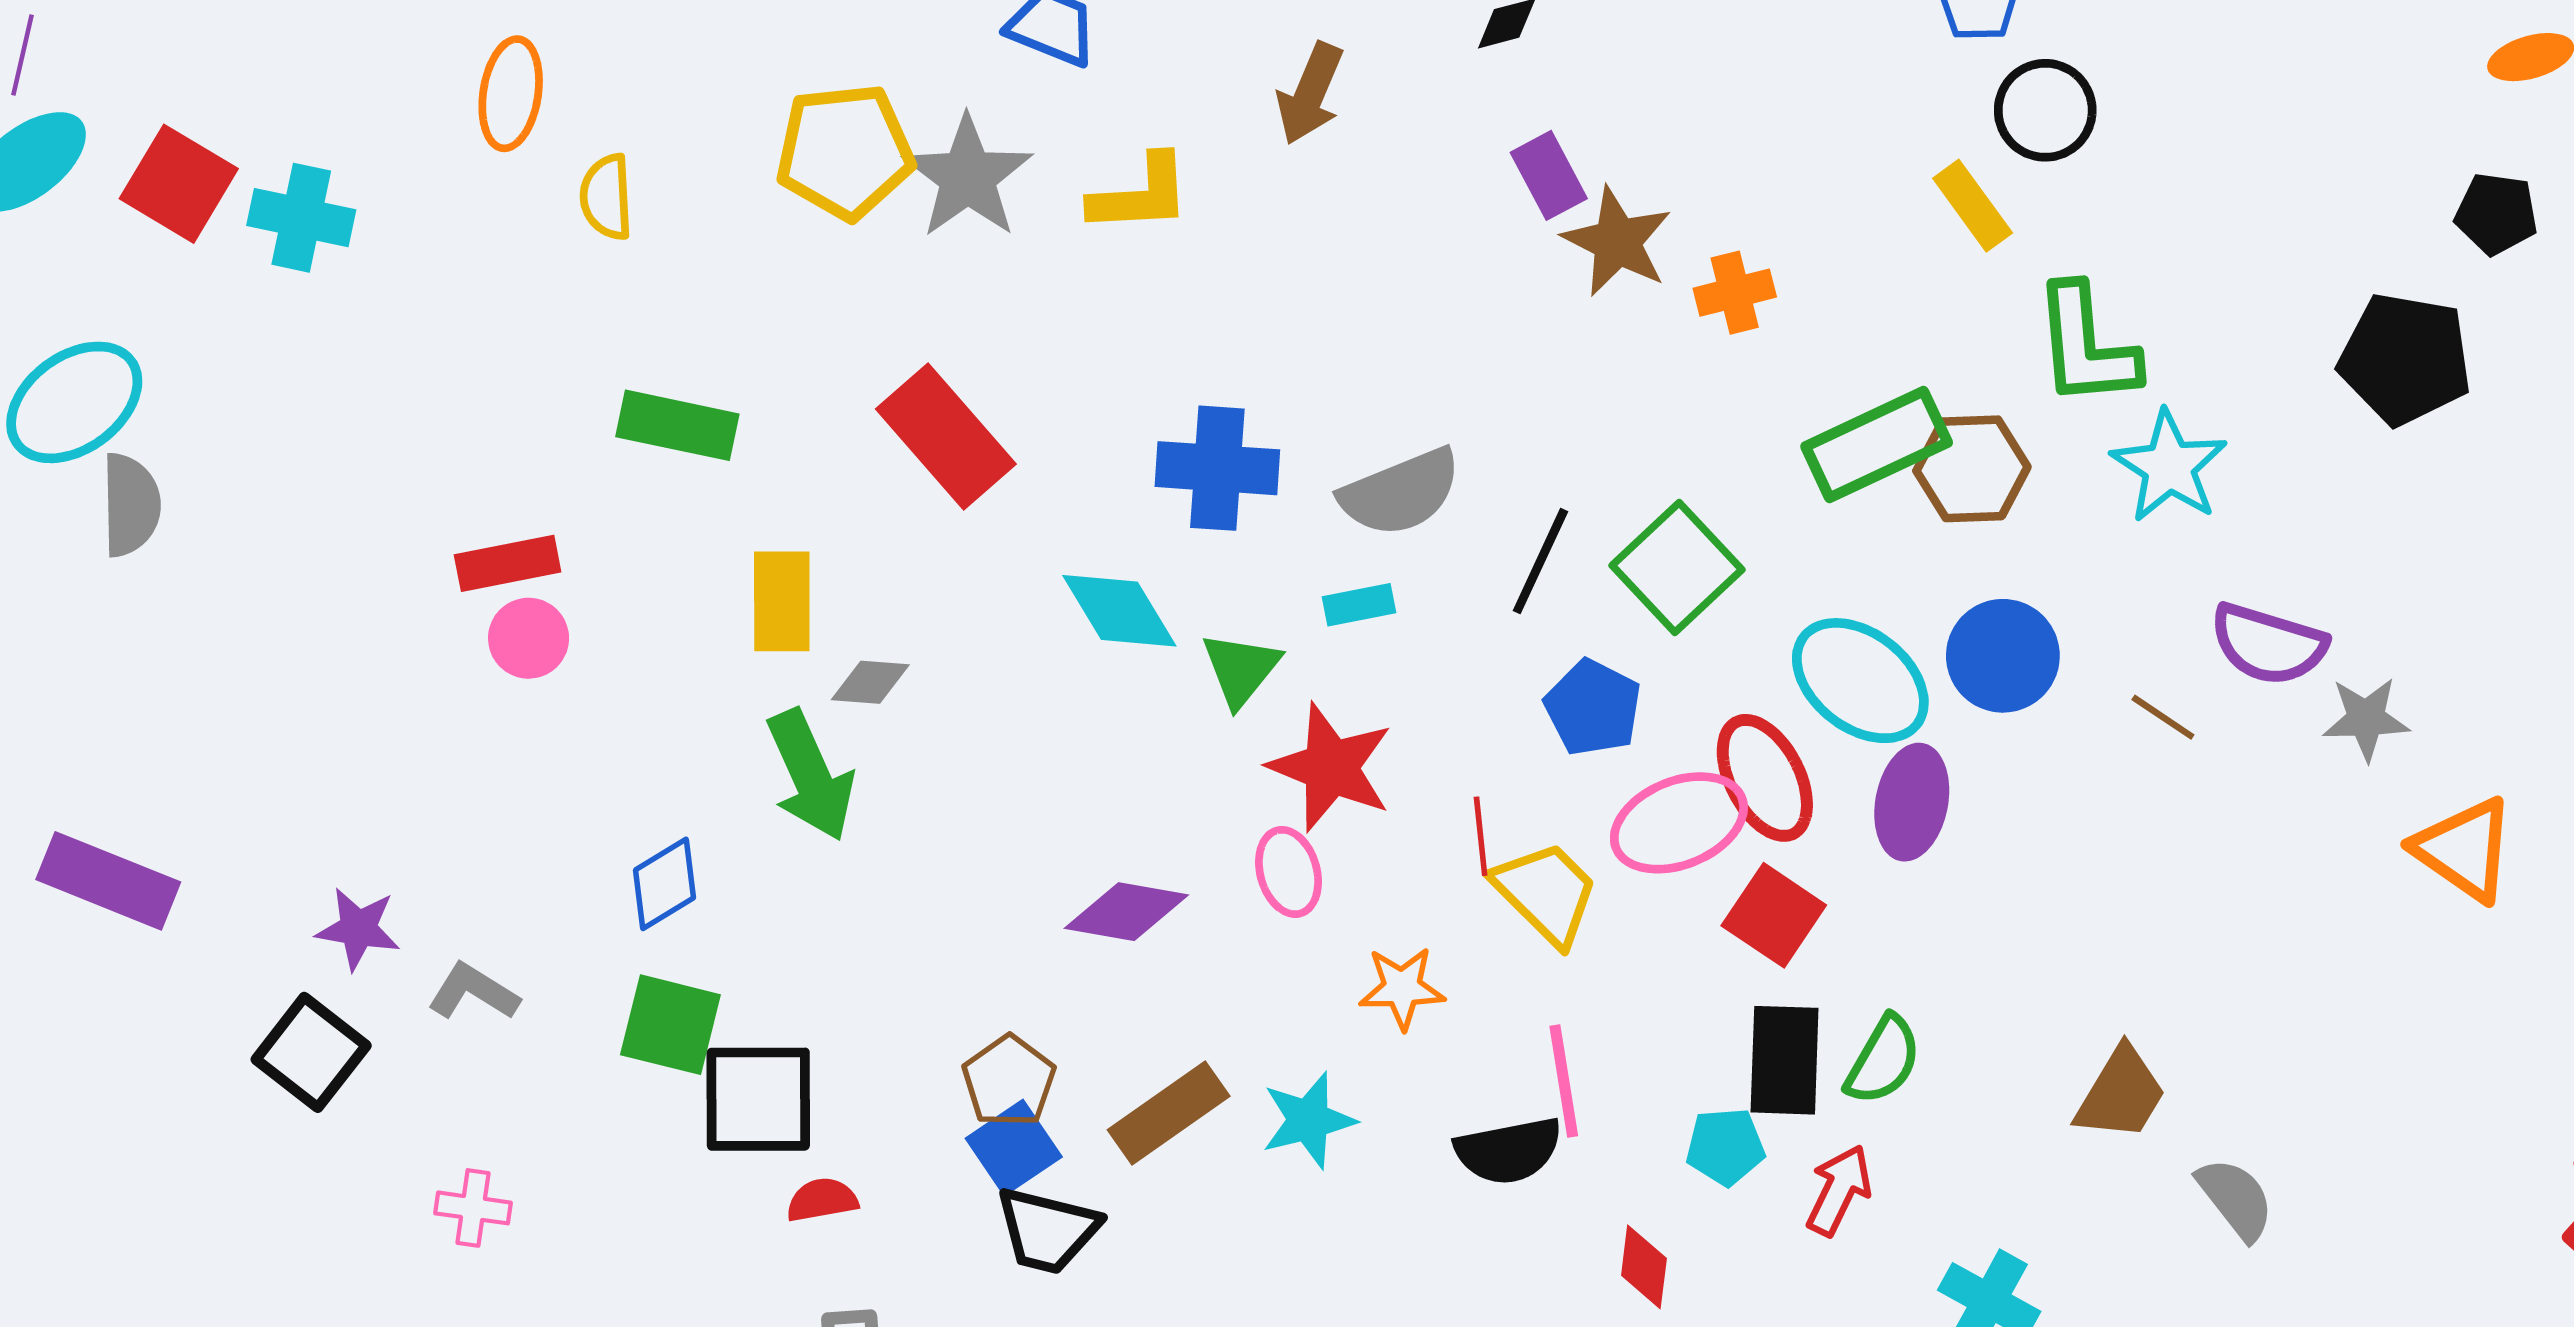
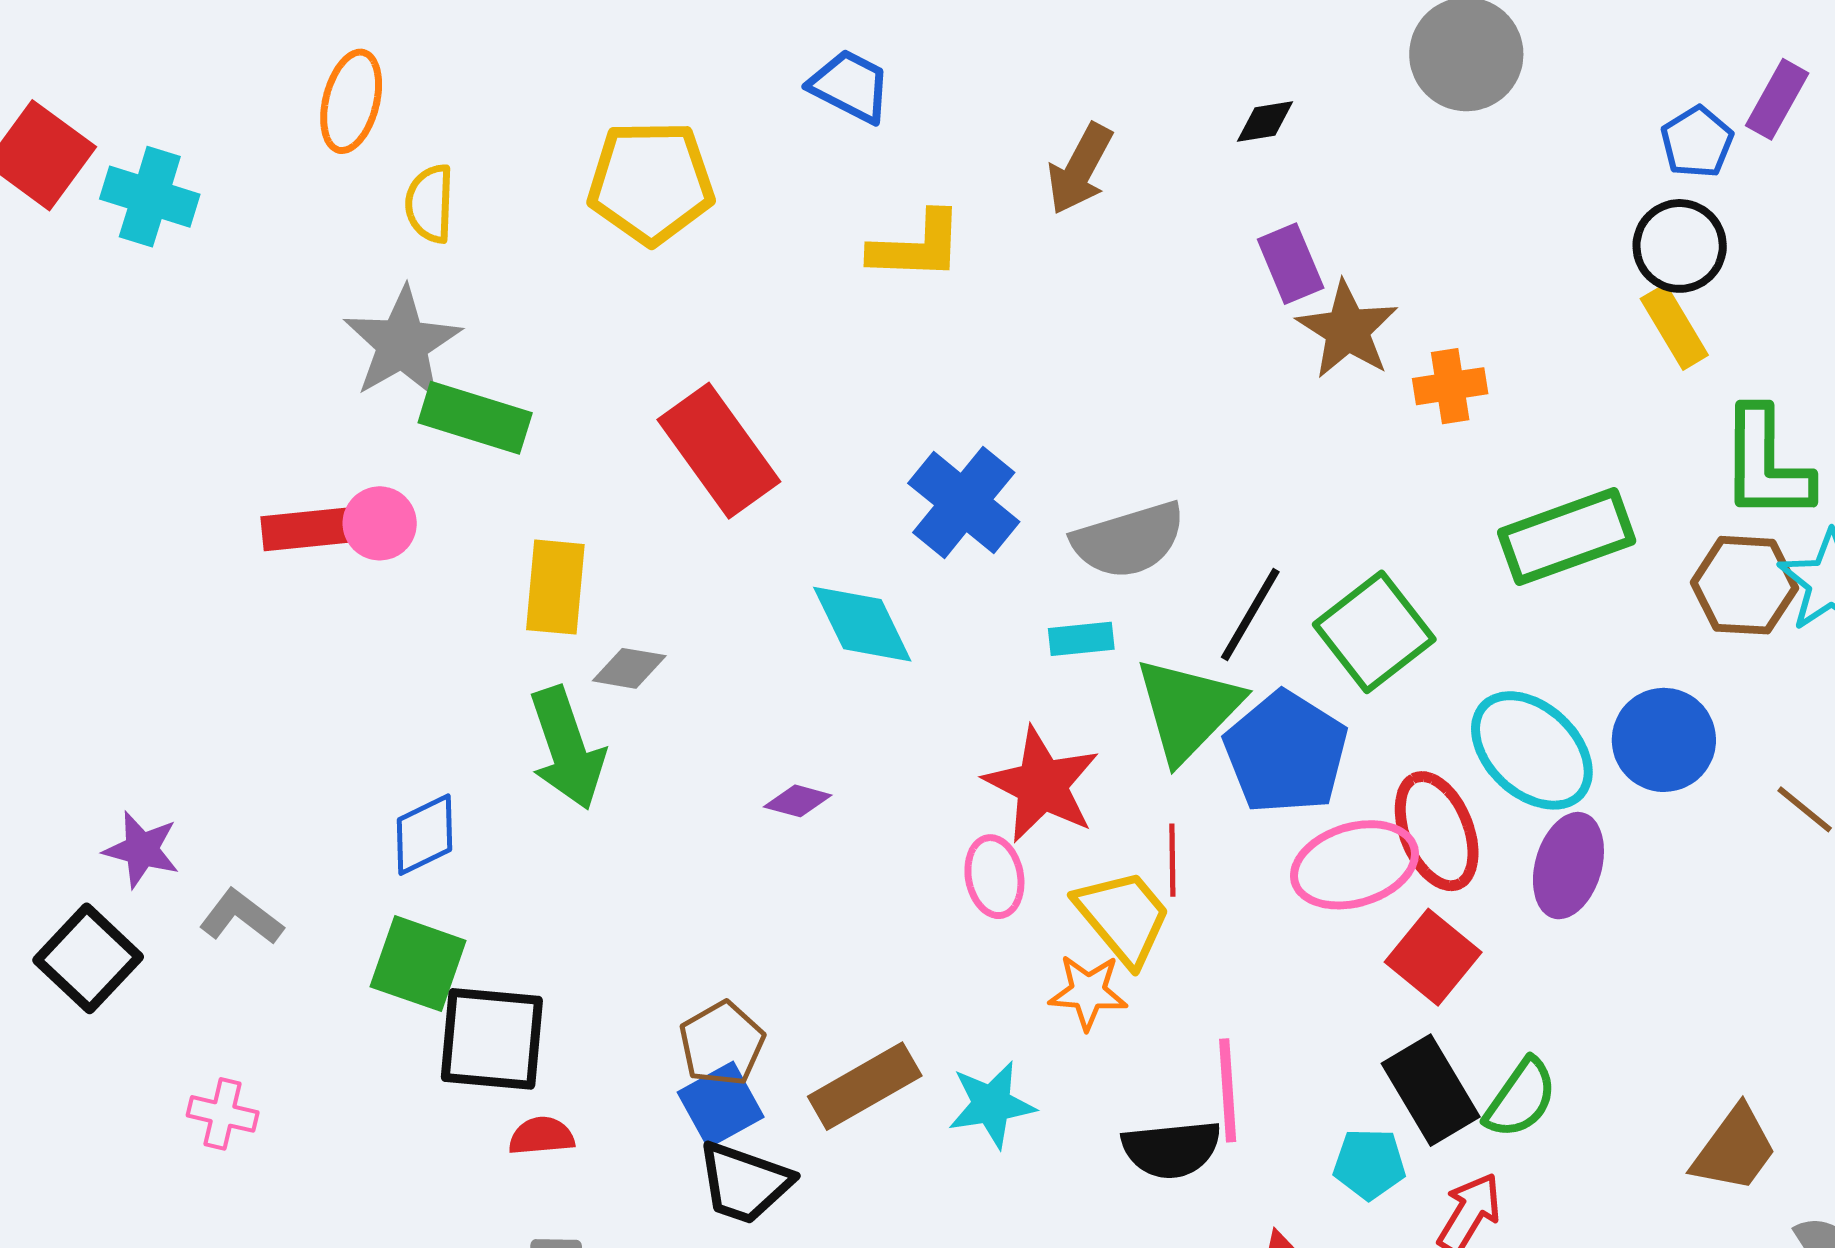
black circle: (2045, 110) -> (1680, 246), moved
gray star: (968, 177) -> (402, 344), moved
blue cross: (1217, 468) -> (964, 502), turned 30
brown hexagon: (1972, 469) -> (1744, 585), moved
pink circle: (529, 638) -> (380, 523), moved
green triangle: (1241, 669) -> (1188, 709), moved, size x1.5
blue pentagon: (1593, 708) -> (1286, 753), size x1.4
yellow trapezoid: (1546, 893) -> (1123, 917), moved
purple diamond: (1126, 912) -> (798, 801), moved, size x0.6
black rectangle: (1785, 1060) -> (1431, 1090), turned -38

